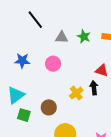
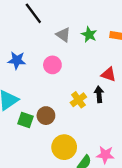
gray triangle: (62, 37) -> (63, 35), turned 32
green square: (24, 115) -> (26, 120), moved

